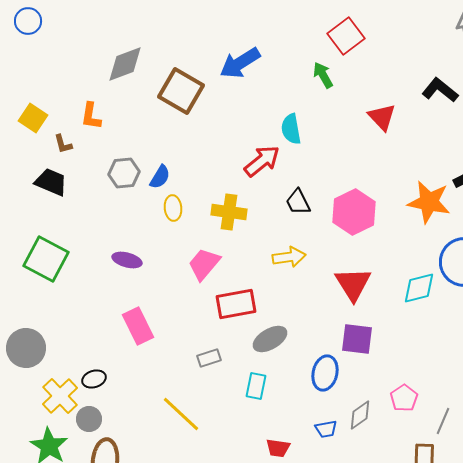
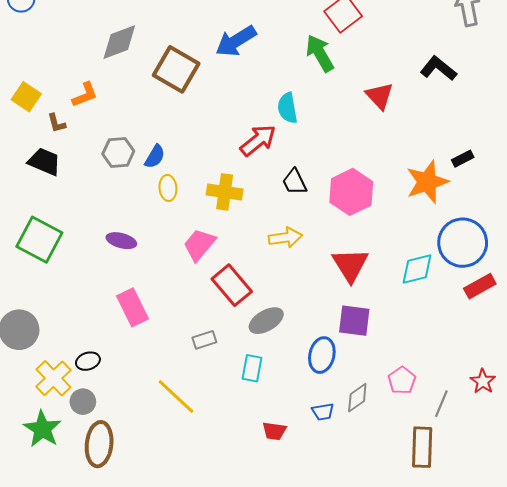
green arrow: (323, 75) -> (320, 53), size x1.4
orange L-shape: (91, 116) -> (85, 95), turned -120
orange star: (429, 202) -> (427, 182), turned -30
red rectangle: (236, 304) -> (232, 285), turned 60

